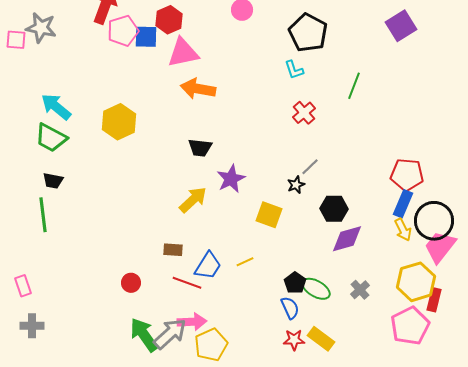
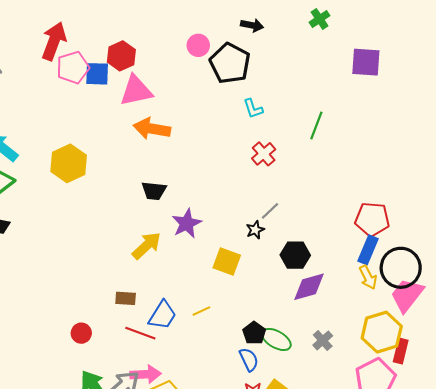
purple square: (401, 26) -> (366, 62), turned 36
black pentagon: (308, 33) -> (230, 63), moved

